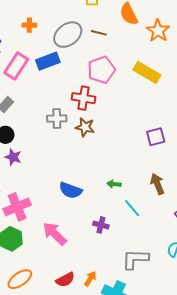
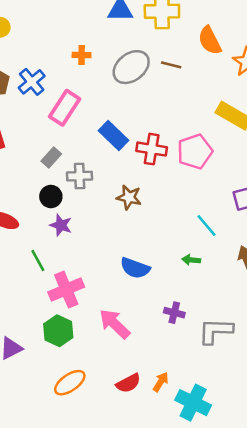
blue rectangle: (48, 61) -> (114, 136), moved, turned 65
pink pentagon: (101, 70) -> (195, 152), moved
gray cross: (57, 118) -> (80, 176), moved
brown star: (85, 127) -> (129, 197), moved
cyan line: (132, 208) -> (206, 225), moved
gray L-shape: (135, 259) -> (216, 331), moved

